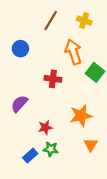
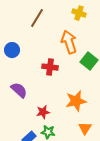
brown line: (51, 21) -> (37, 18), moved
blue circle: (20, 49) -> (12, 50), moved
purple semicircle: (19, 104) -> (19, 90), turned 90

